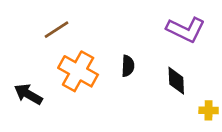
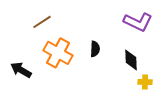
yellow cross: (209, 110) -> (145, 82), moved

